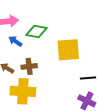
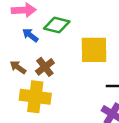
brown cross: (29, 66) -> (45, 67), turned -35

